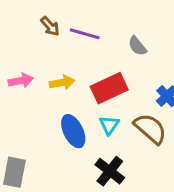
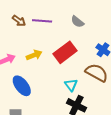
cyan triangle: (109, 125) -> (71, 85), moved
blue ellipse: (73, 131) -> (22, 86), moved

